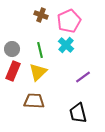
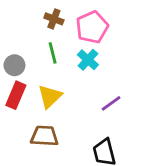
green line: (40, 50) -> (53, 53), moved

